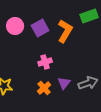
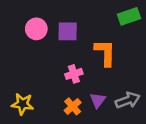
purple square: (40, 28) -> (68, 31), turned 30
orange L-shape: (65, 31) -> (105, 53), moved, turned -30

